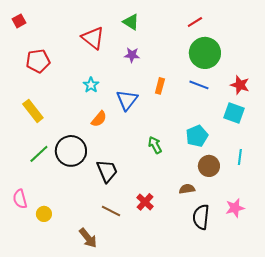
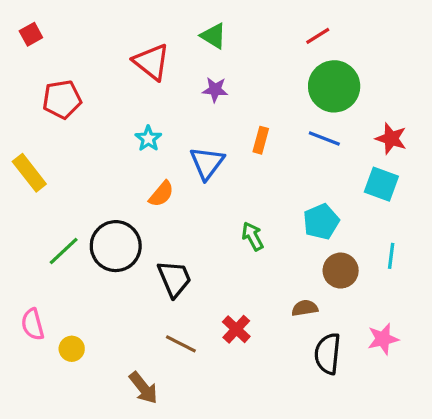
yellow rectangle: (33, 111) -> (29, 173), moved

